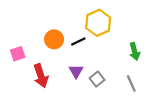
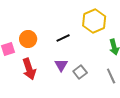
yellow hexagon: (98, 23) -> (94, 21), moved
orange circle: (54, 39) -> (28, 39), moved

